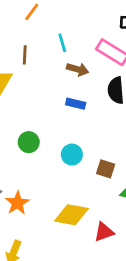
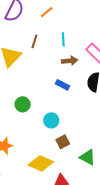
brown arrow: (78, 69) -> (70, 61), turned -35
brown square: (106, 169) -> (63, 142), moved, turned 32

